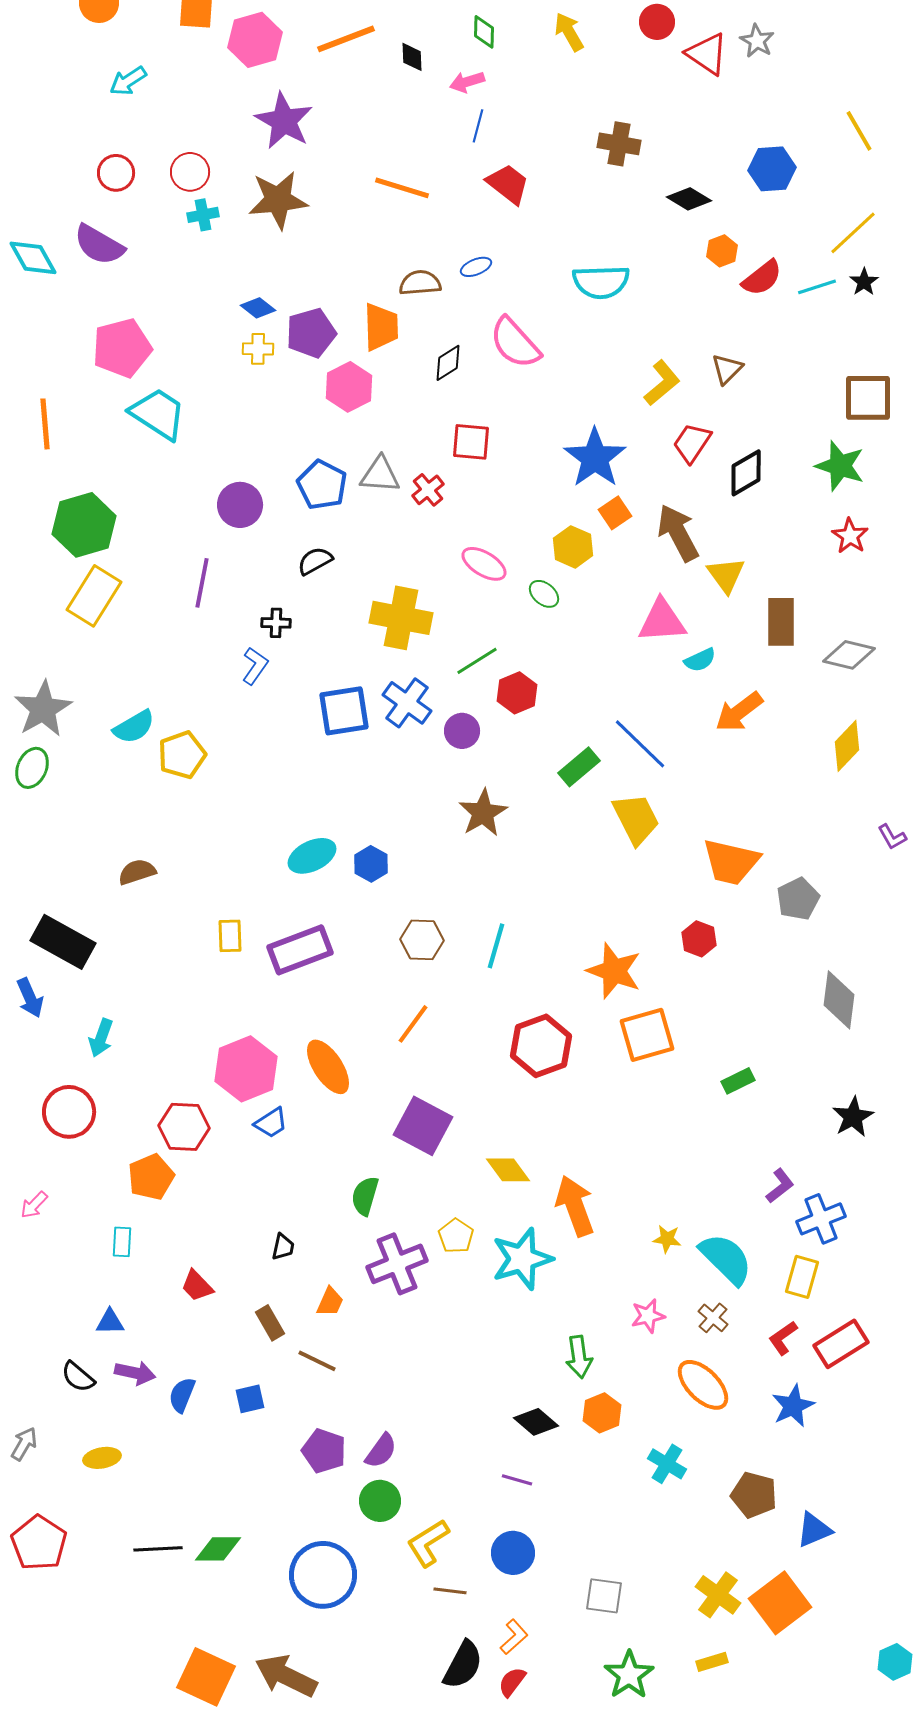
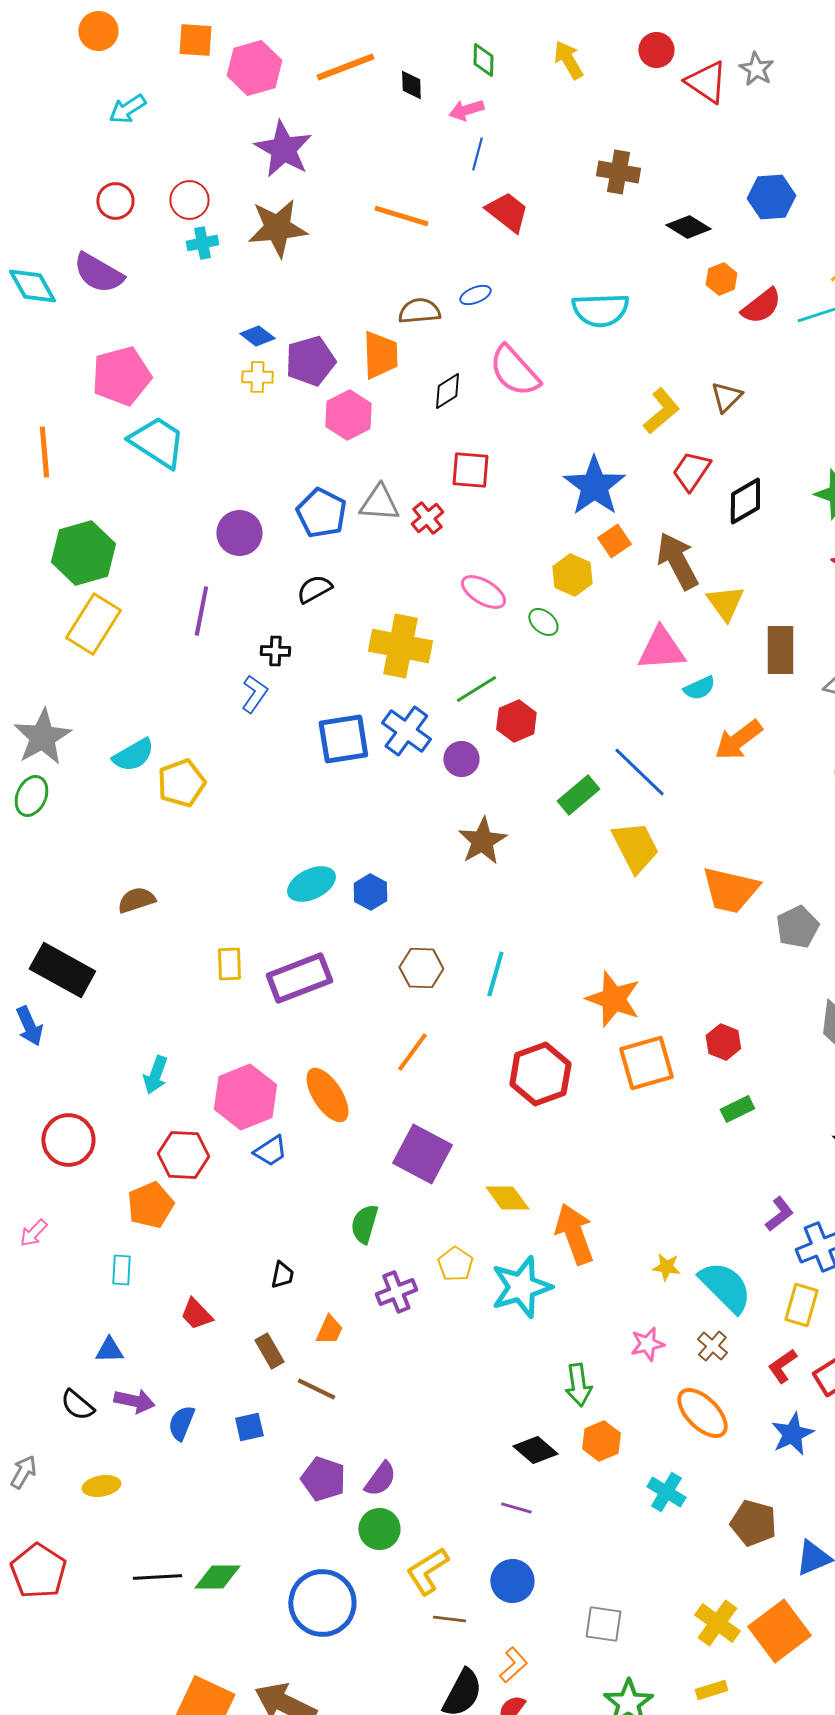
red hexagon: (699, 939) -> (723, 1042), moved
cyan arrow: (101, 1038) -> (155, 1075), moved
purple cross: (397, 1264) -> (396, 1292), size x0.7

